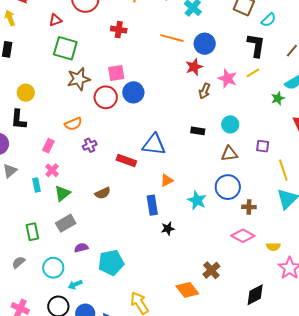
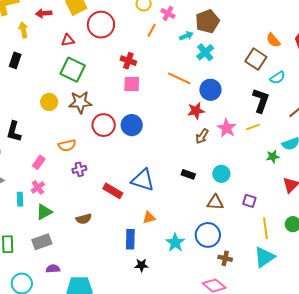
pink square: (116, 73) -> (132, 84), moved
yellow circle: (26, 93) -> (49, 102), moved

